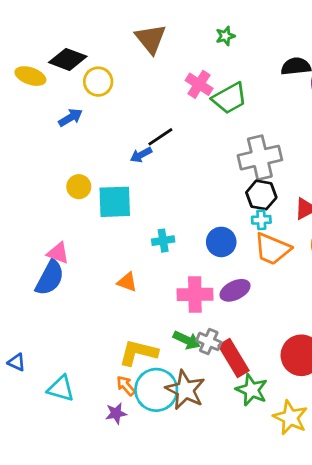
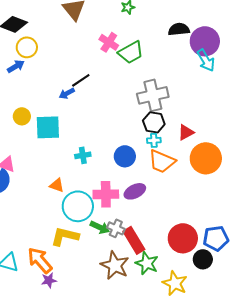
yellow circle: (98, 82) -> (27, 47), moved
orange arrow: (126, 386) -> (40, 260), moved, size x1.8
cyan circle: (156, 390) -> (78, 206), moved
brown star: (185, 390) -> (115, 265), moved

